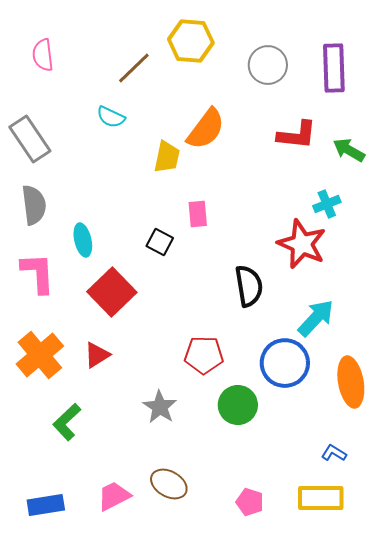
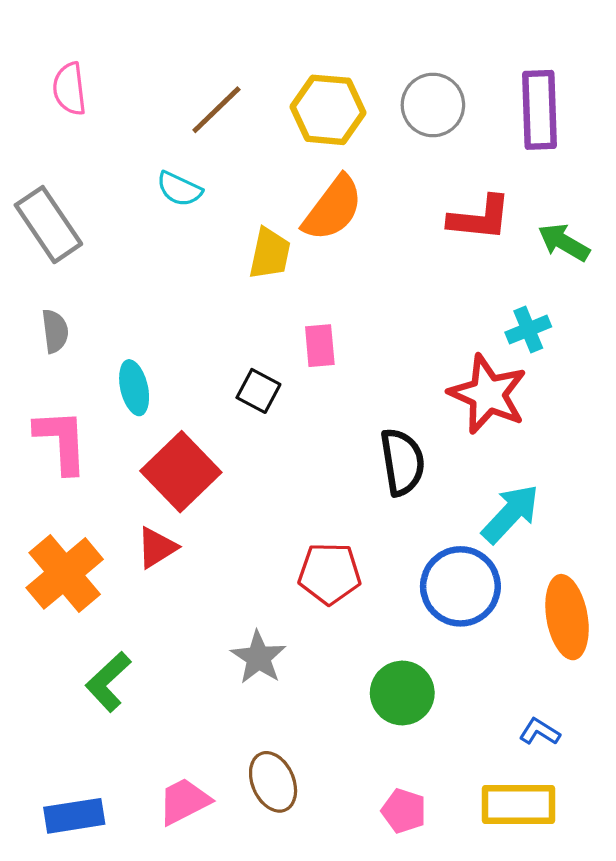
yellow hexagon: (191, 41) -> (328, 110), moved
gray semicircle: (34, 205) -> (55, 331), size x0.7
red triangle: (97, 355) -> (157, 548), moved
green circle: (238, 405) -> (402, 693), moved
brown ellipse: (169, 484) -> (273, 782), turned 36

